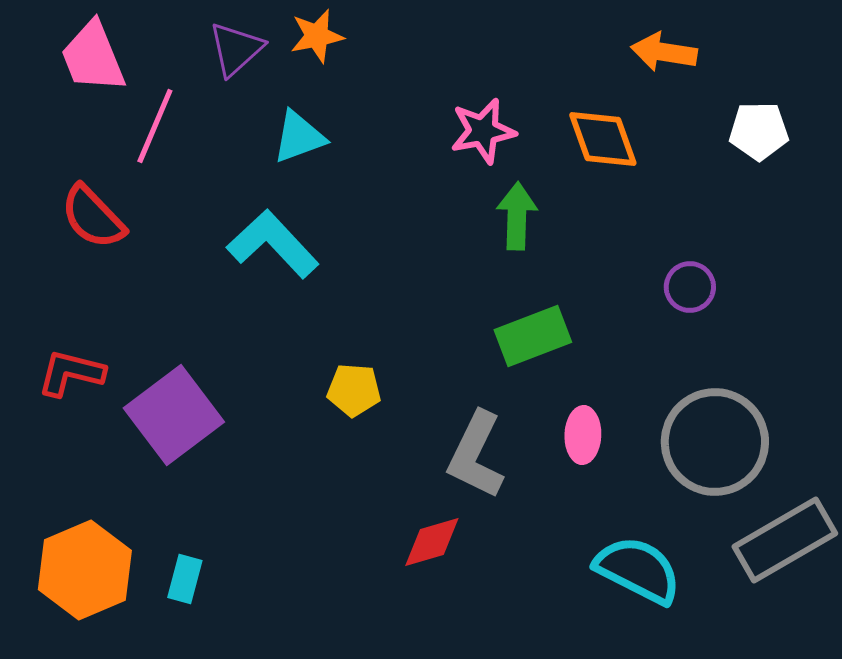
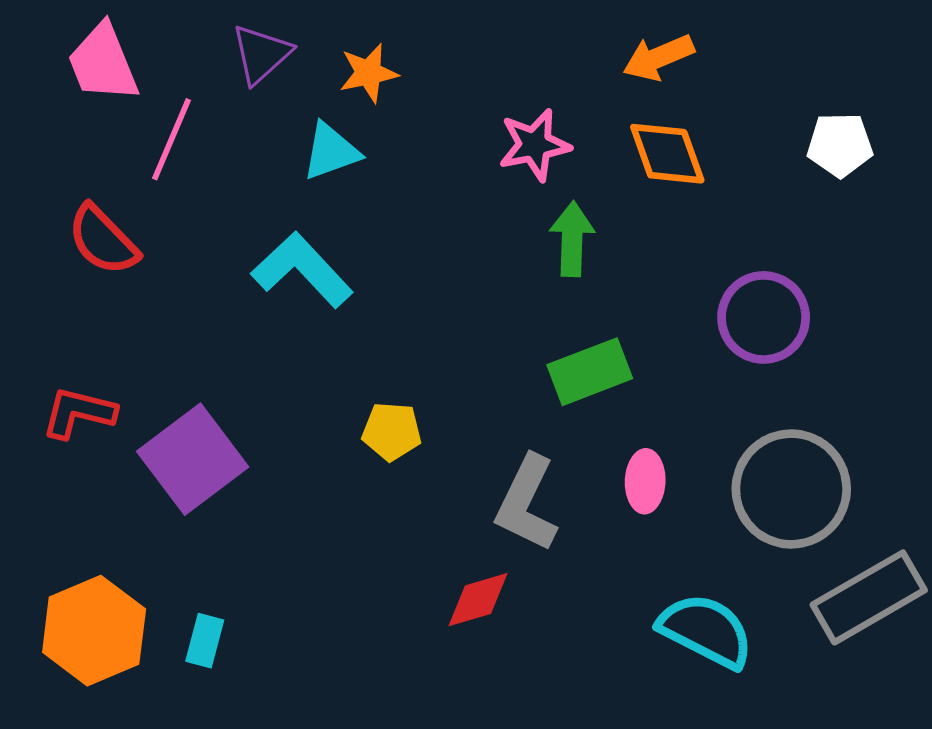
orange star: (317, 36) -> (368, 73), moved
orange arrow: (664, 52) -> (658, 57), moved, turned -32
purple circle: (690, 287) -> (764, 317), size x1.6

